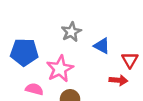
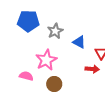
blue pentagon: (24, 52) -> (28, 21), moved

